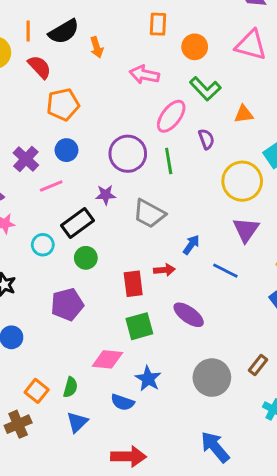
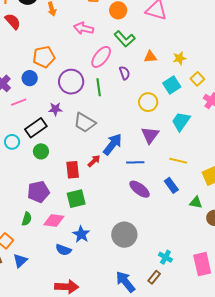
orange pentagon: (63, 104) -> (44, 57), moved
yellow circle: (242, 181) -> (148, 102), size x0.7
blue arrow: (191, 245) -> (113, 144), size x1.6
red arrow: (164, 270) -> (94, 161), turned -40
blue line: (225, 271) -> (135, 162), turned -30
purple pentagon: (67, 304) -> (38, 192), moved
purple ellipse: (189, 315) -> (140, 189), moved
brown rectangle: (258, 365) -> (154, 277), moved
green semicircle: (70, 387) -> (27, 219), moved
blue triangle: (77, 422) -> (20, 261), moved

